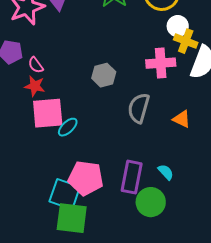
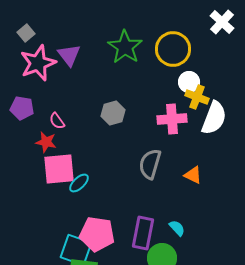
pink semicircle: (36, 65) -> (57, 121), moved
gray hexagon: (104, 75) -> (113, 113), moved

